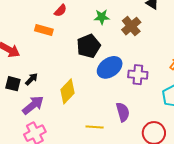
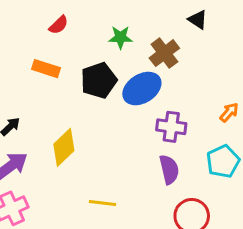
orange rectangle: (44, 30) -> (46, 69), moved
blue ellipse: (110, 67) -> (142, 89), moved
purple semicircle: (123, 112) -> (169, 169), moved

